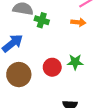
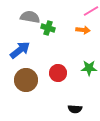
green star: (75, 62) -> (89, 68), moved

